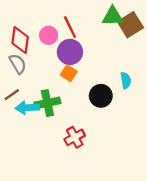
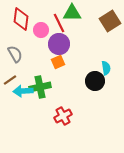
green triangle: (113, 16) -> (72, 13), moved
red diamond: (20, 40) -> (21, 19), moved
orange square: (69, 73) -> (58, 62), turned 32
black circle: (101, 96) -> (95, 81), moved

